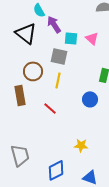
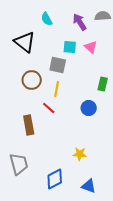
cyan semicircle: (39, 10) -> (47, 19), moved
purple arrow: (54, 24) -> (80, 22), moved
brown rectangle: (20, 95) -> (29, 125), moved
red line: (50, 108) -> (49, 108), moved

